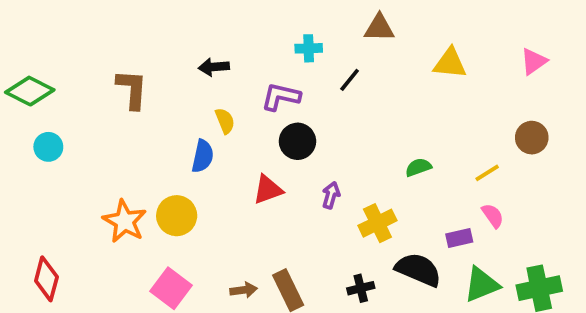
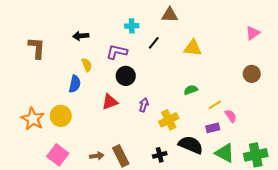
yellow triangle: (450, 63) -> (193, 48), moved
yellow line: (487, 173) -> (215, 105), moved
green triangle: (482, 284) -> (225, 153), turned 50

